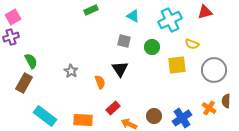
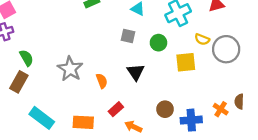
black triangle: (120, 69) -> (136, 72), moved
gray circle: (214, 70) -> (226, 49), moved
gray star: (71, 71) -> (70, 69), size x1.6
brown circle: (154, 116) -> (165, 109), moved
blue cross: (182, 118) -> (191, 120), turned 30

